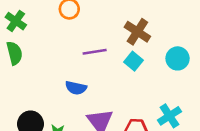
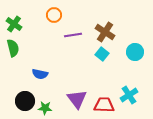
purple line: (95, 52) -> (73, 35), moved
blue semicircle: (76, 88) -> (40, 74), moved

